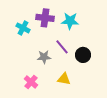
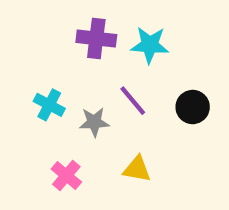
cyan cross: (23, 28) -> (49, 105), moved
black circle: (83, 55) -> (193, 107), moved

